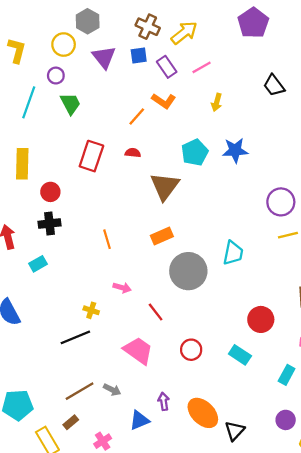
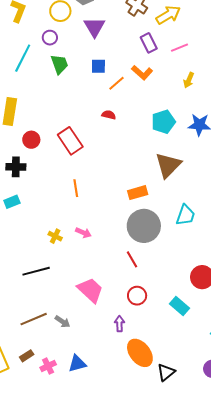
blue square: (139, 56) -> (98, 66), moved
red rectangle: (91, 156) -> (70, 141), moved, turned -60
brown triangle: (165, 186) -> (168, 165), moved
black cross: (49, 224) -> (16, 167), moved
orange rectangle: (162, 236) -> (138, 193), moved
yellow cross: (91, 310) -> (55, 236), moved
red line: (156, 312) -> (132, 259), moved
purple arrow: (164, 401) -> (119, 324), moved
blue triangle: (139, 420) -> (77, 364), moved
brown rectangle: (71, 422) -> (27, 356), moved

